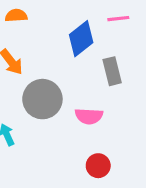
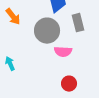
gray circle: (42, 99) -> (47, 31), moved

